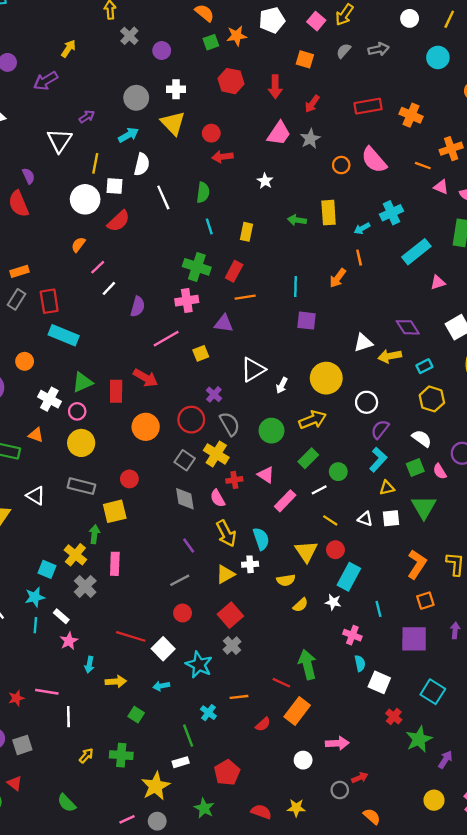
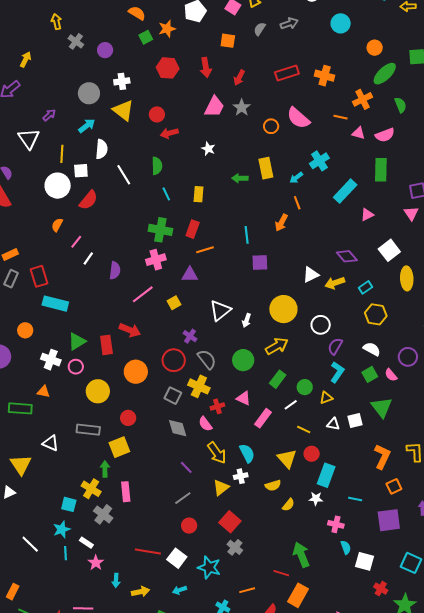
yellow circle: (81, 443) -> (98, 391), moved
yellow triangle: (387, 488) -> (326, 398), moved
cyan line: (379, 609) -> (355, 499), turned -56

